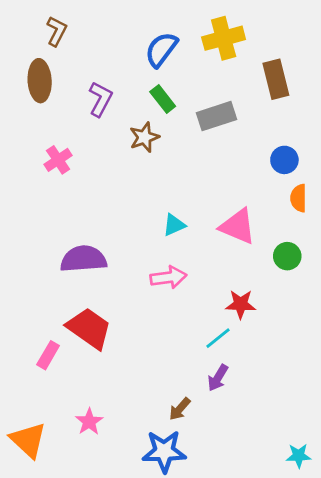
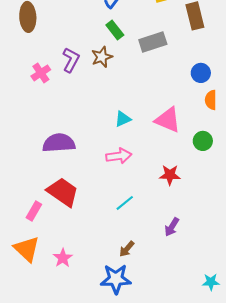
purple L-shape: (100, 99) -> (71, 60), moved
cyan line: (218, 338) -> (125, 203), moved
purple arrow: (218, 378) -> (172, 227), moved
orange triangle: (28, 440) -> (27, 249), moved

